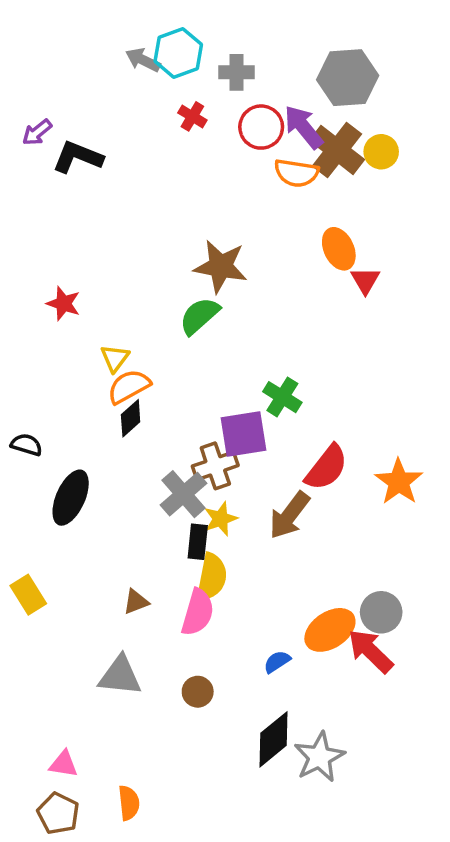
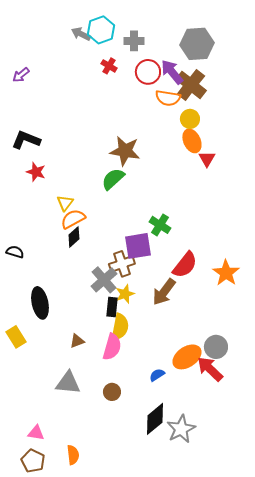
yellow circle: (381, 152) -> (190, 119), moved
black L-shape: (78, 157) -> (26, 140), moved
black ellipse: (71, 498) -> (40, 303), moved, turned -36

